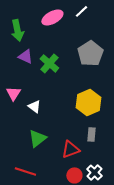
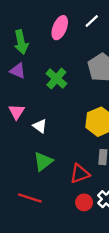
pink ellipse: (52, 17) -> (60, 28), turned -40
purple triangle: (25, 56) -> (18, 71), moved

